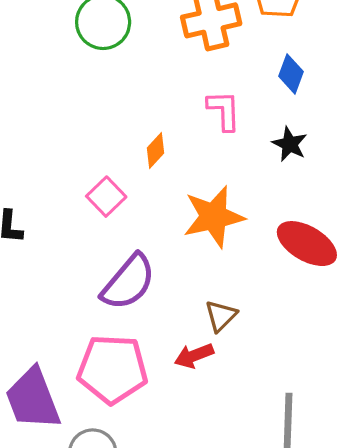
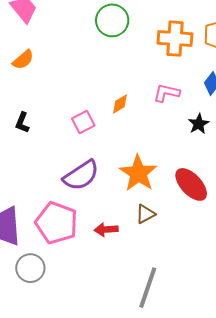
pink L-shape: (224, 110) -> (167, 93), turned -92
orange star: (214, 217) -> (138, 173), moved, turned 30
brown triangle: (221, 316) -> (145, 214), moved

